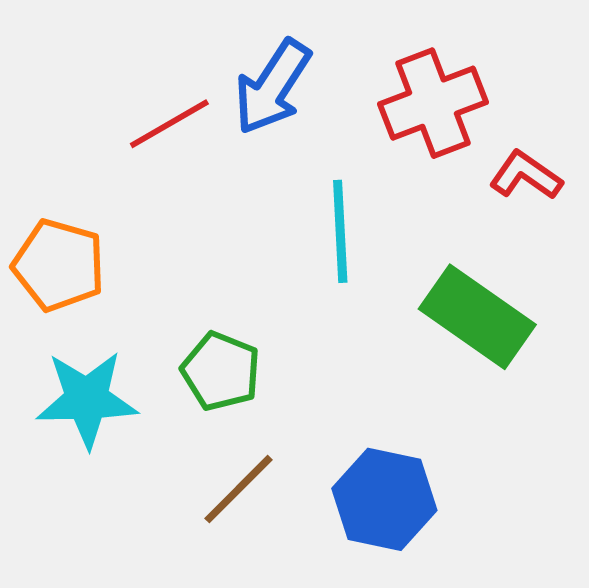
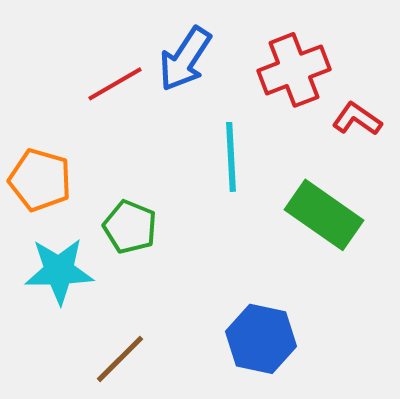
green pentagon: (221, 371) -> (130, 227), moved
brown line: (239, 489) -> (120, 359), moved

